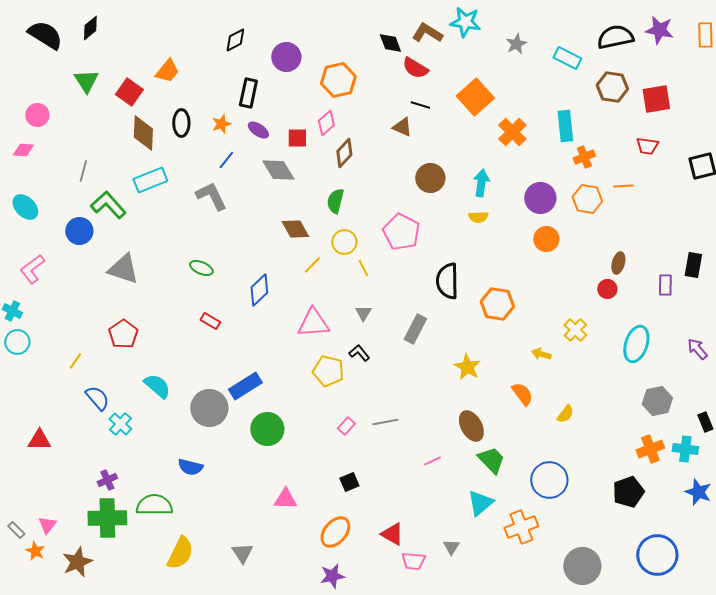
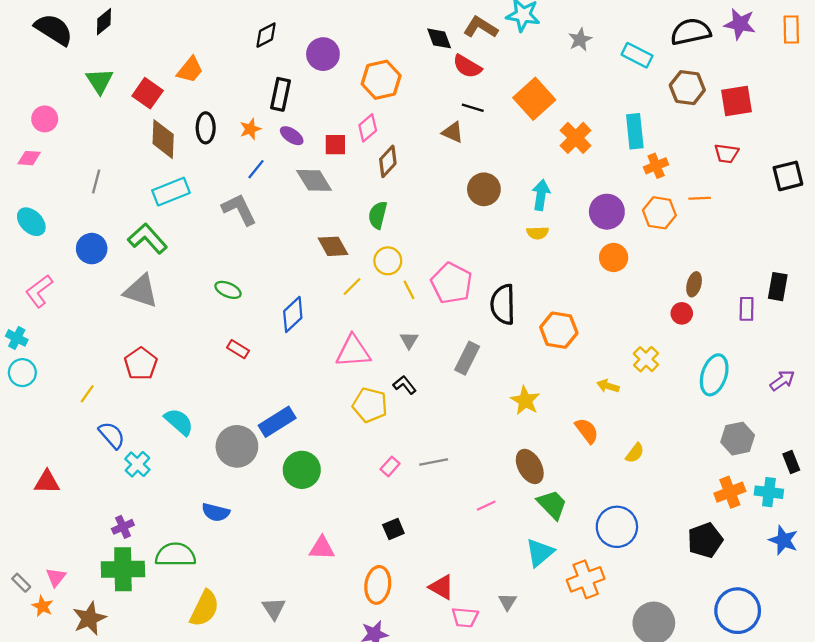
green L-shape: (108, 205) -> (148, 238), moved
pink pentagon: (401, 232) -> (452, 283), moved
purple arrow: (697, 349) -> (782, 380), turned 95
orange ellipse: (335, 532) -> (378, 585), turned -32

